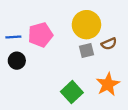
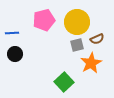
pink pentagon: (40, 35) -> (44, 20), moved
orange star: (108, 84) -> (91, 63), moved

